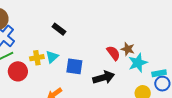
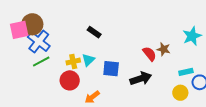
cyan star: (138, 63) -> (192, 36), moved
red circle: (18, 71) -> (70, 80), moved
cyan rectangle: (159, 73) -> (186, 72), moved

